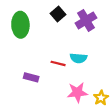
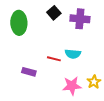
purple cross: (86, 20) -> (80, 19), turned 36
yellow star: (101, 98) -> (94, 82), moved

